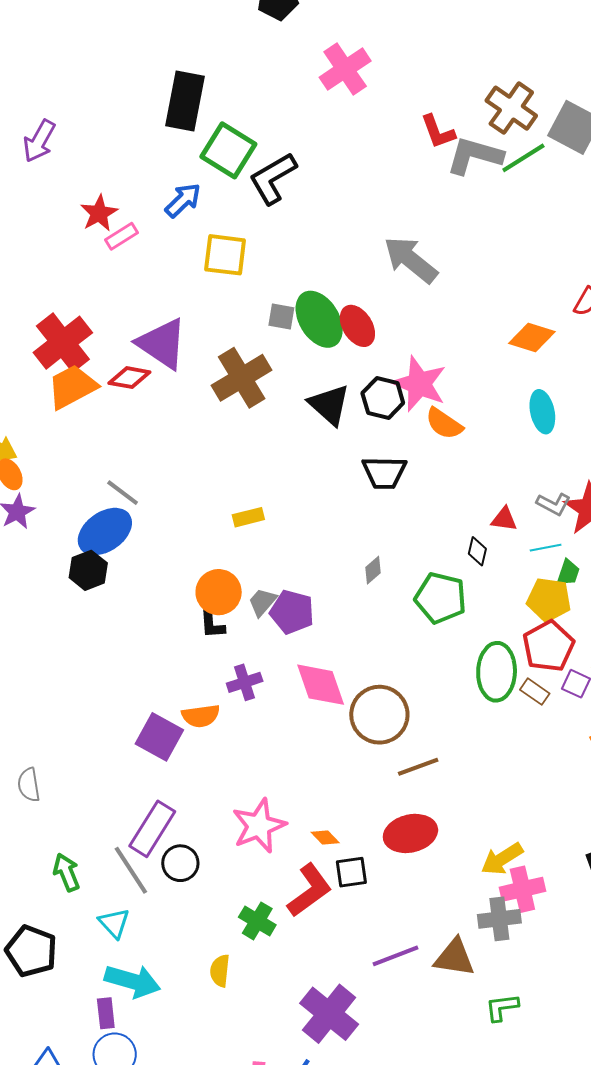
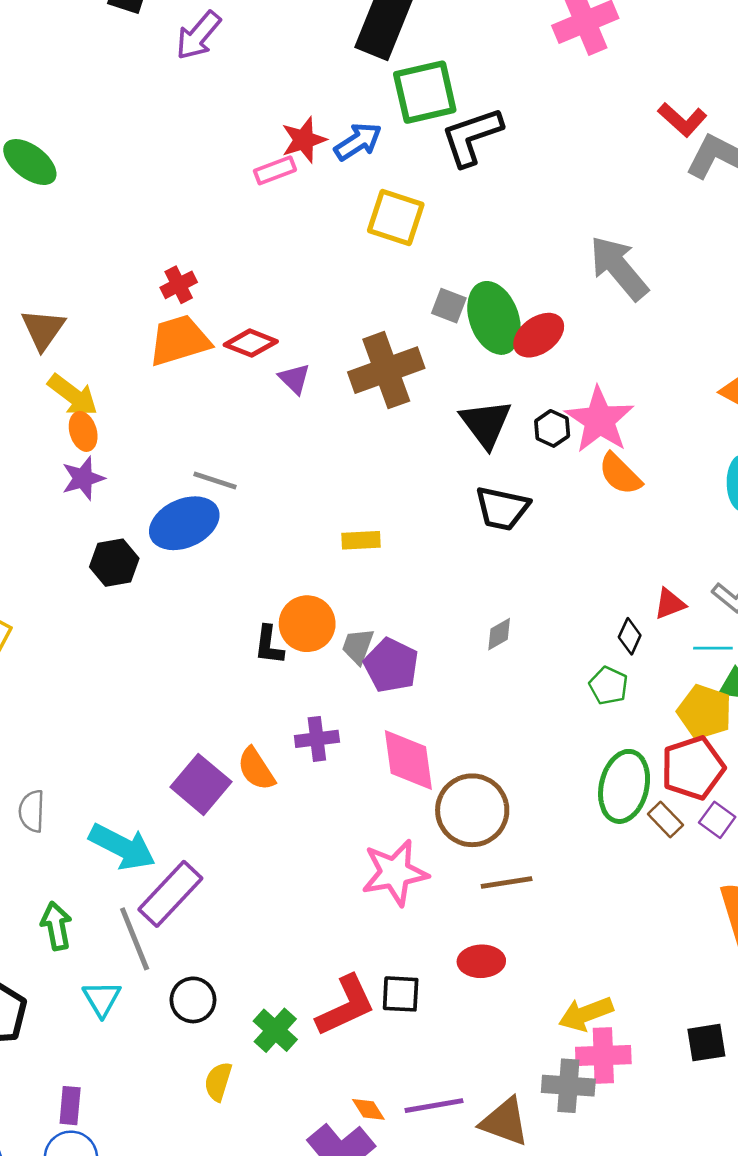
red L-shape: (438, 132) -> (682, 120), turned -39
green square: (228, 150) -> (425, 92), turned 34
red star: (99, 213) -> (304, 140), moved
red ellipse: (357, 326) -> (539, 335), turned 75
red cross: (63, 343) -> (179, 285), size x0.5
purple triangle: (162, 344) -> (294, 379), moved, size x0.5
black hexagon: (383, 398) -> (552, 428), size x0.7
black trapezoid: (384, 473) -> (502, 508), moved
gray line: (123, 493) -> (215, 480), turned -30
red triangle: (504, 519) -> (670, 604), turned -40
black hexagon: (88, 570) -> (114, 563), moved
green pentagon: (441, 598) -> (609, 686), moved, size x0.6
gray trapezoid: (262, 602) -> (358, 646), turned -32
black L-shape: (212, 623) -> (269, 645), moved
orange semicircle: (201, 716) -> (256, 769), turned 54
pink star: (259, 826) -> (395, 873), moved
red ellipse: (410, 833) -> (481, 961), size x0.7
orange diamond: (325, 838) -> (368, 1109), moved
black circle: (180, 863) -> (193, 1000), moved
cyan arrow: (133, 981) -> (122, 847), moved

